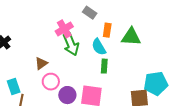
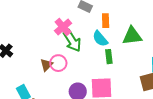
green triangle: (131, 37) -> (132, 36), moved
pink circle: (51, 82) -> (58, 63), moved

